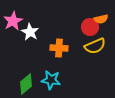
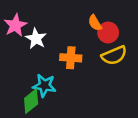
orange semicircle: (101, 19) -> (95, 23), moved, turned 72
cyan star: (51, 80) -> (44, 85), moved

